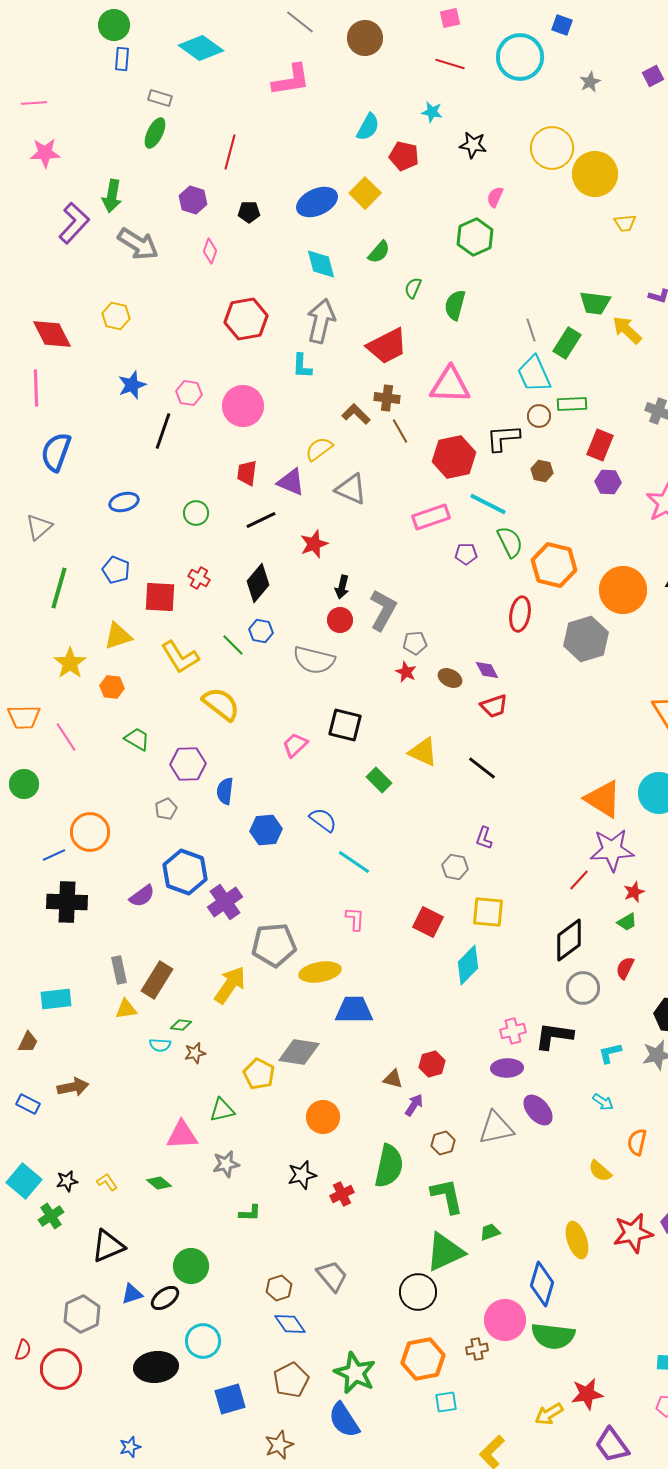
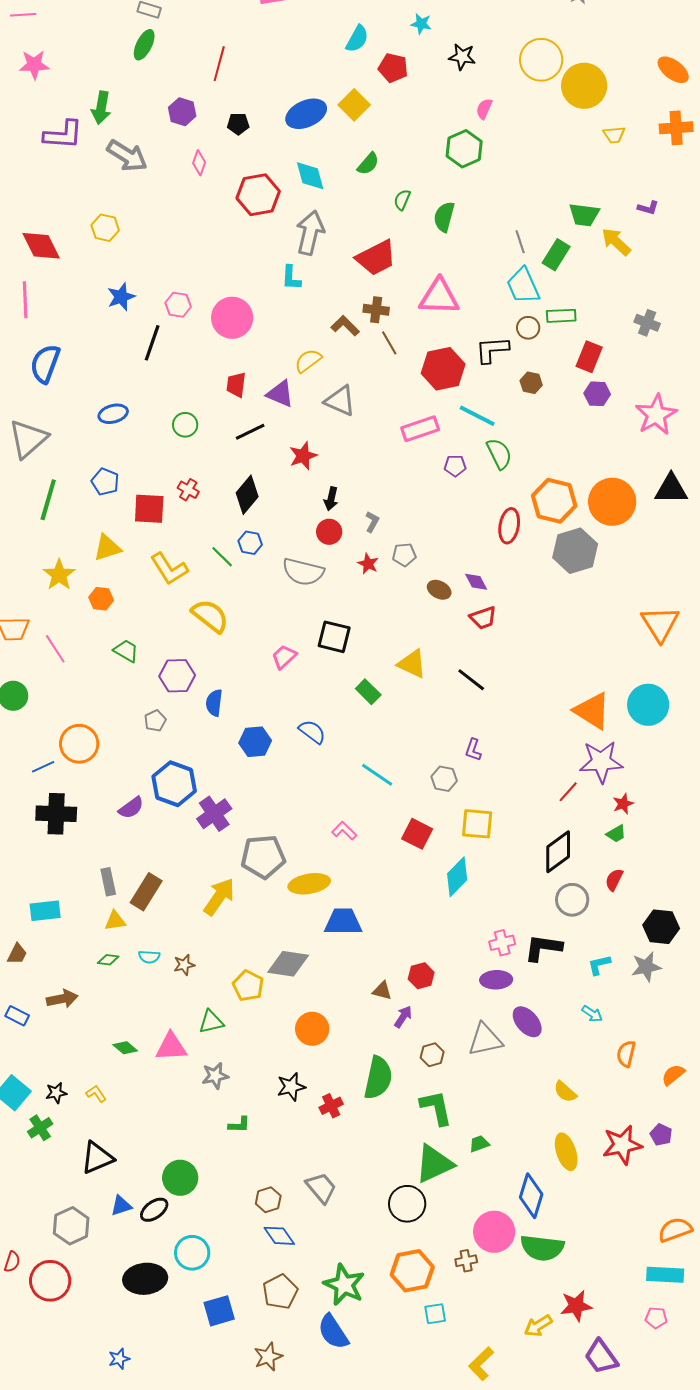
purple L-shape: (74, 223) -> (63, 135), turned 51
red hexagon: (246, 319) -> (258, 195), moved
gray triangle: (39, 527) -> (28, 439), size x1.5
orange hexagon: (554, 565) -> (554, 501), moved
gray L-shape: (383, 610) -> (372, 522), size x0.5
red star: (406, 672) -> (368, 564), moved
cyan line: (354, 862) -> (377, 775), moved
pink L-shape: (355, 919) -> (344, 831), turned -50
green diamond: (181, 1025) -> (108, 960), moved
yellow semicircle: (600, 1171) -> (565, 1092), moved
green diamond: (159, 1183) -> (125, 1048), moved

